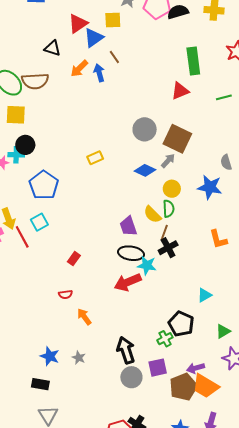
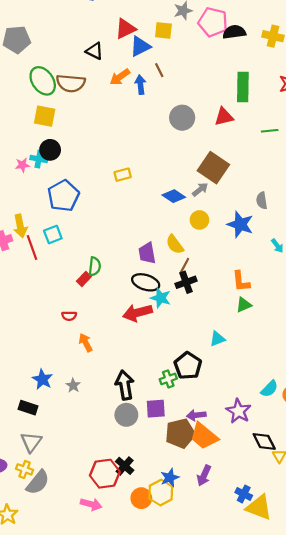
gray circle: (145, 129) -> (182, 118), moved
green semicircle: (169, 209) -> (95, 266), moved
green triangle: (223, 331) -> (244, 305), moved

